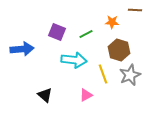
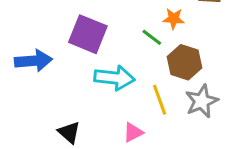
purple square: (57, 32) -> (88, 34), size x1.4
green line: (86, 34) -> (152, 37), moved, turned 64

